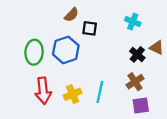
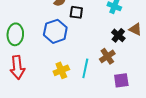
green ellipse: (34, 52) -> (15, 34), moved
brown cross: (135, 82) -> (107, 56), moved
red arrow: (43, 91) -> (17, 67), moved

